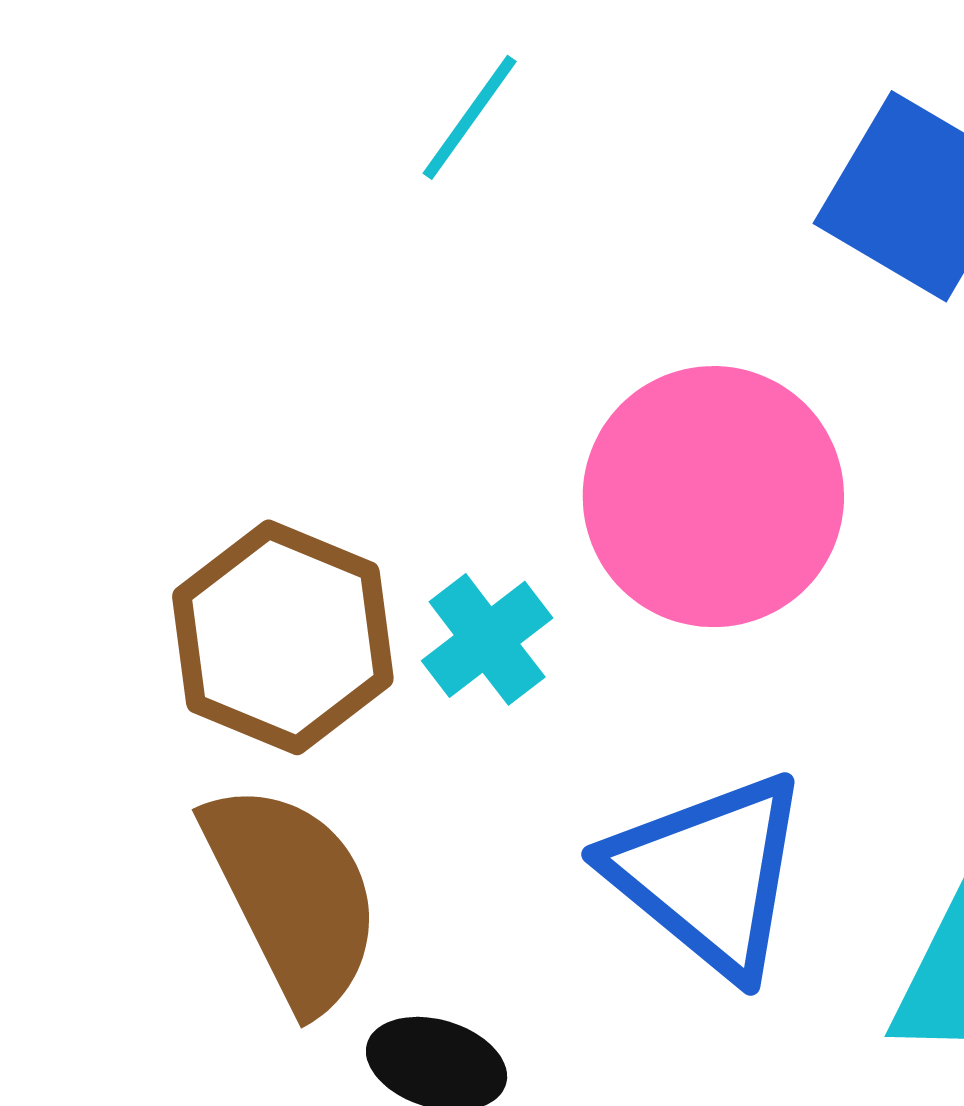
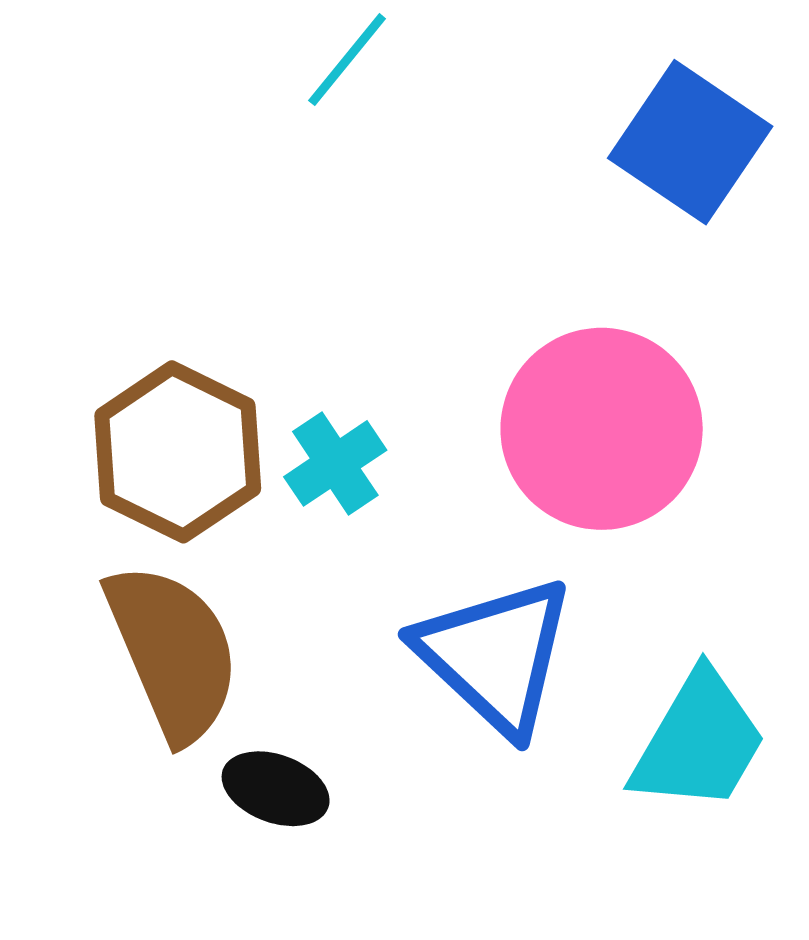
pink circle: (713, 497) -> (602, 429), moved

